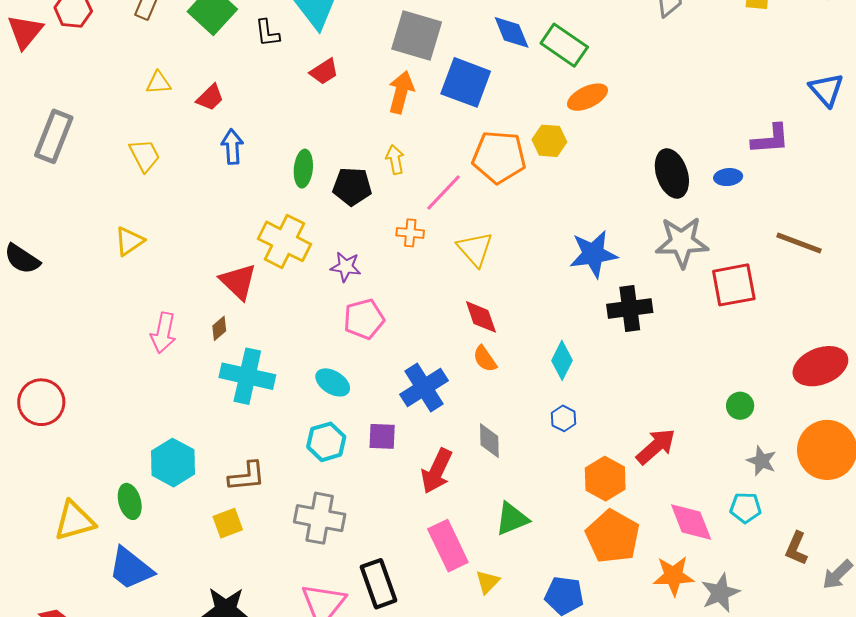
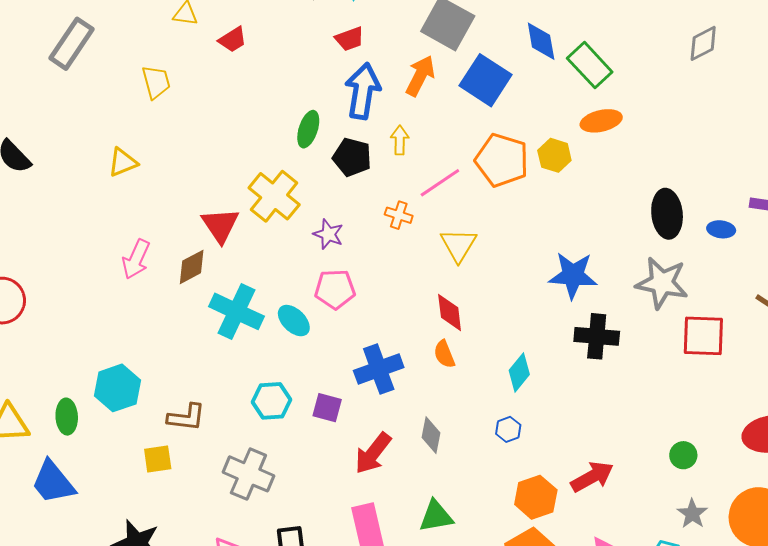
blue arrow: (232, 147) -> (363, 91), moved, size x1.6
brown diamond: (219, 328) -> (192, 267), size x1.5
cyan cross: (247, 376) -> (237, 311), moved
cyan ellipse: (333, 382) -> (294, 321), moved

